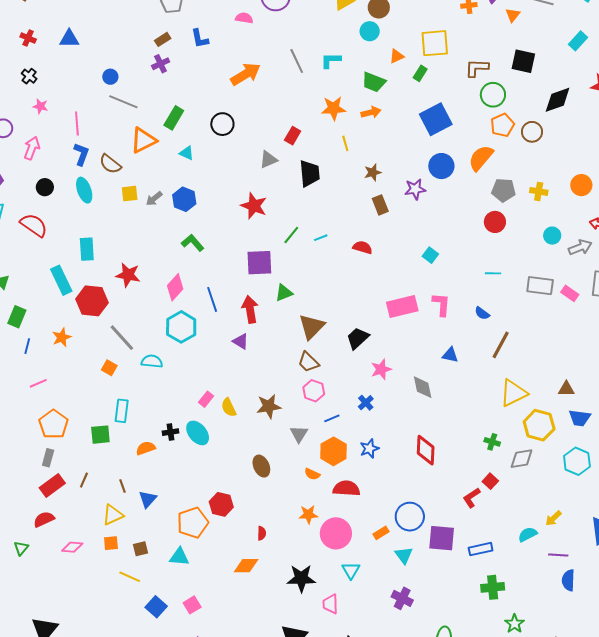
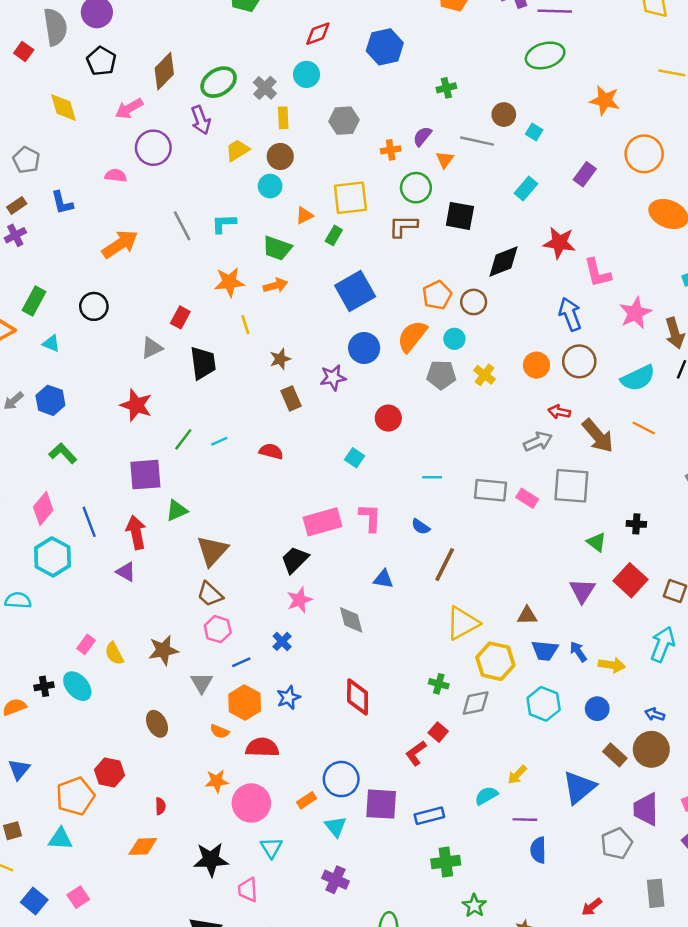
green circle: (493, 95) -> (416, 188), moved
yellow cross: (539, 191) -> (485, 375), turned 30
red circle: (495, 222) -> (388, 418), moved
cyan circle: (552, 236) -> (454, 339), moved
black trapezoid: (358, 338) -> (295, 560), moved

